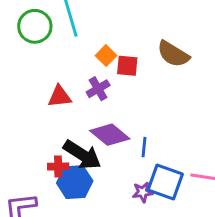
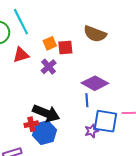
orange square: (106, 56) -> (50, 43), turned 32
red triangle: (60, 96) -> (21, 55), moved
purple diamond: (110, 135) -> (95, 83), moved

